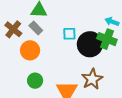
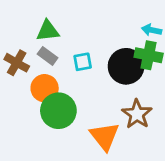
cyan square: (69, 34) -> (83, 62), moved
green circle: (35, 81) -> (58, 111), moved, size x1.6

